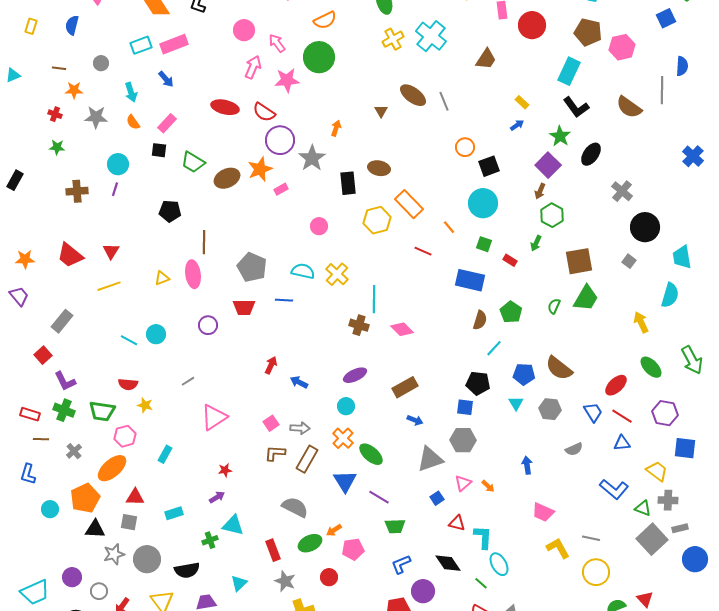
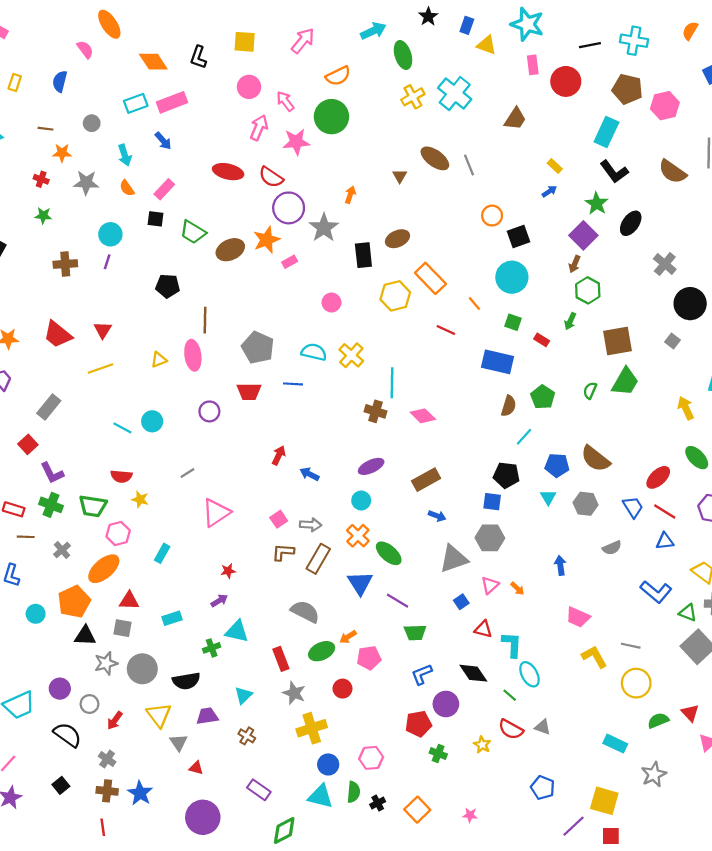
brown ellipse: (379, 168) -> (397, 239), turned -35

